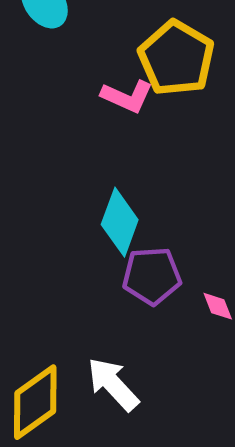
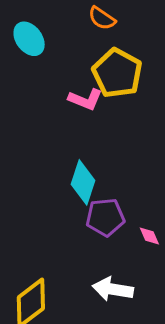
white arrow: (113, 384) -> (113, 289), moved, turned -36

